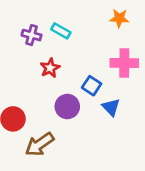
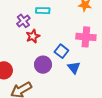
cyan rectangle: (61, 31) -> (43, 11), turned -32
purple cross: (32, 35) -> (23, 21), moved, turned 32

